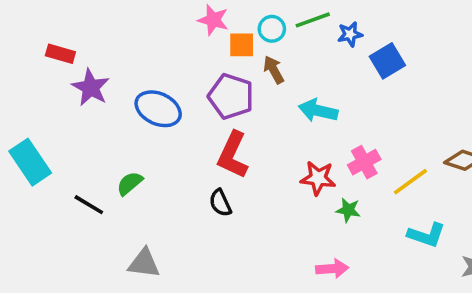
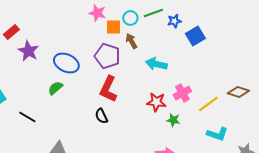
red rectangle: (60, 54) -> (11, 32), turned -56
green semicircle: (130, 183) -> (55, 88), moved

